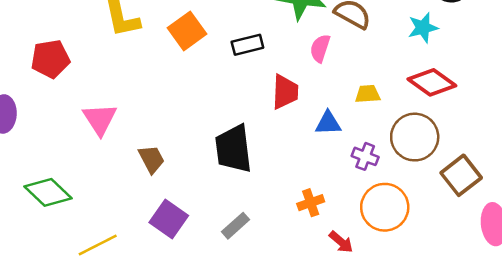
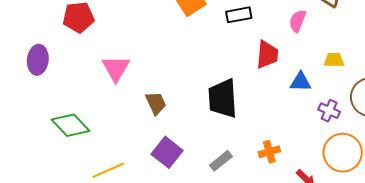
orange cross: (311, 203) -> (269, 152), moved

